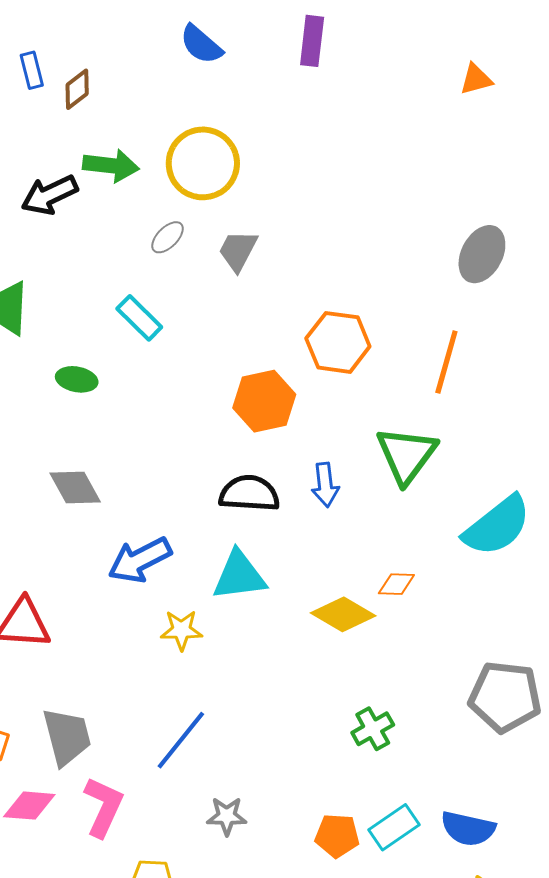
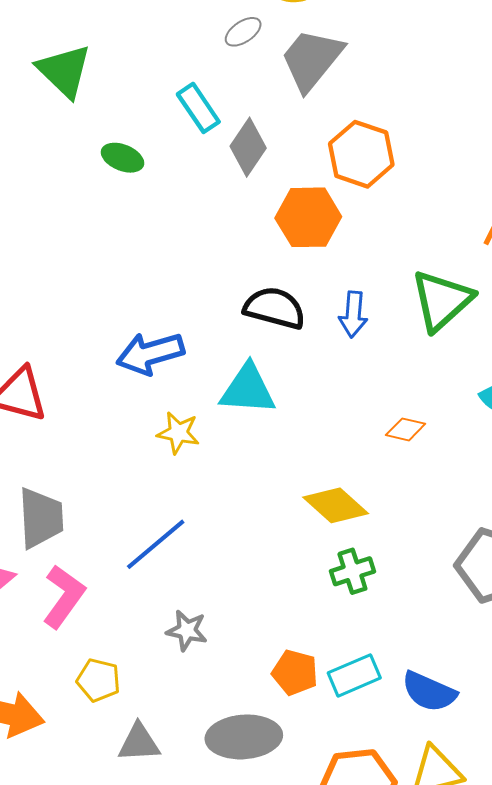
gray trapezoid: (238, 251) -> (312, 60), size x1.5
orange hexagon: (338, 342) -> (361, 154), moved
gray diamond: (75, 487) -> (248, 147), moved, turned 52
yellow diamond: (343, 614) -> (336, 505), moved

